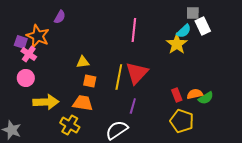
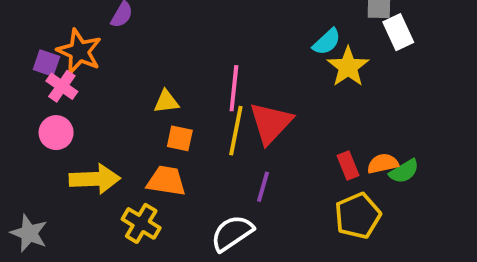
pink line: (134, 30) -> (234, 88), moved
cyan semicircle: (184, 31) -> (327, 42), moved
yellow pentagon: (182, 121) -> (358, 216), turned 30

